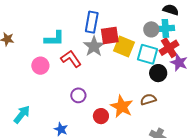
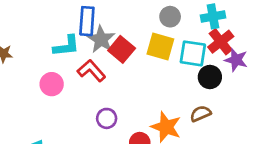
blue rectangle: (92, 22) -> (87, 21), moved
gray circle: (151, 29) -> (170, 17), moved
red square: (110, 36) -> (122, 49), moved, turned -36
gray star: (94, 46) -> (101, 39), moved

